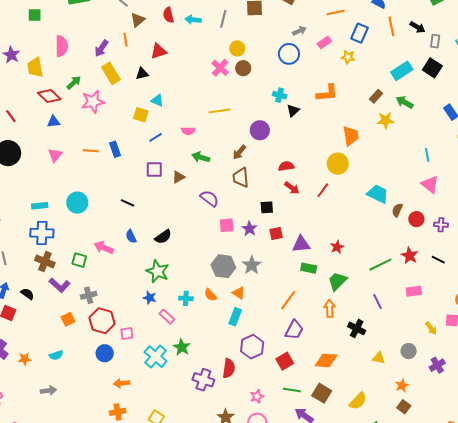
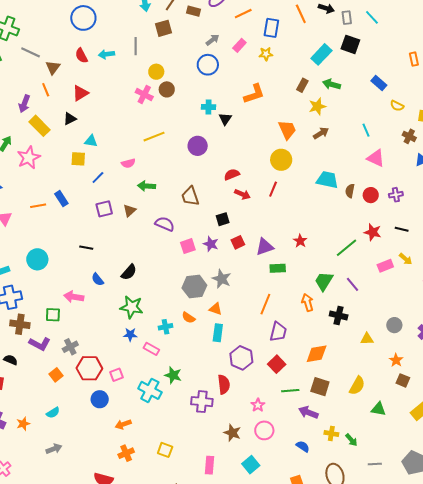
brown arrow: (239, 152) -> (321, 133), moved, turned -147
green trapezoid: (337, 281) -> (324, 281), moved
yellow arrow: (431, 328) -> (406, 259), moved

